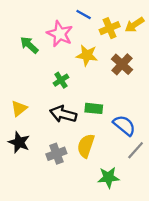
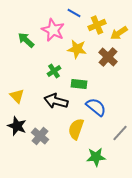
yellow arrow: (134, 25) -> (119, 33), moved
yellow triangle: (19, 108) -> (17, 96), turned -35
green rectangle: (94, 108) -> (79, 84), moved
blue semicircle: (124, 125) -> (96, 107), moved
gray cross: (56, 154) -> (40, 136), moved, turned -30

